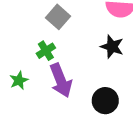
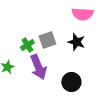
gray square: (58, 17) -> (47, 40), moved, turned 30

